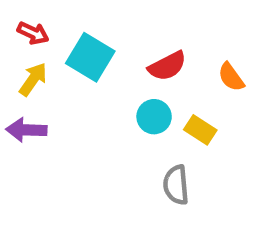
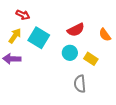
red arrow: (33, 33) -> (23, 15), moved
cyan square: (90, 57) -> (39, 38), moved

